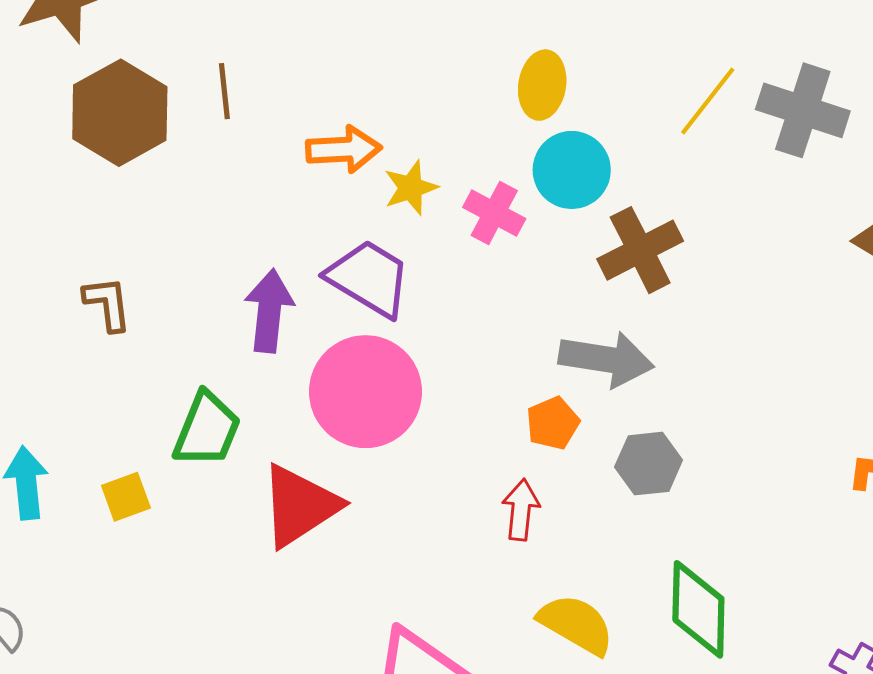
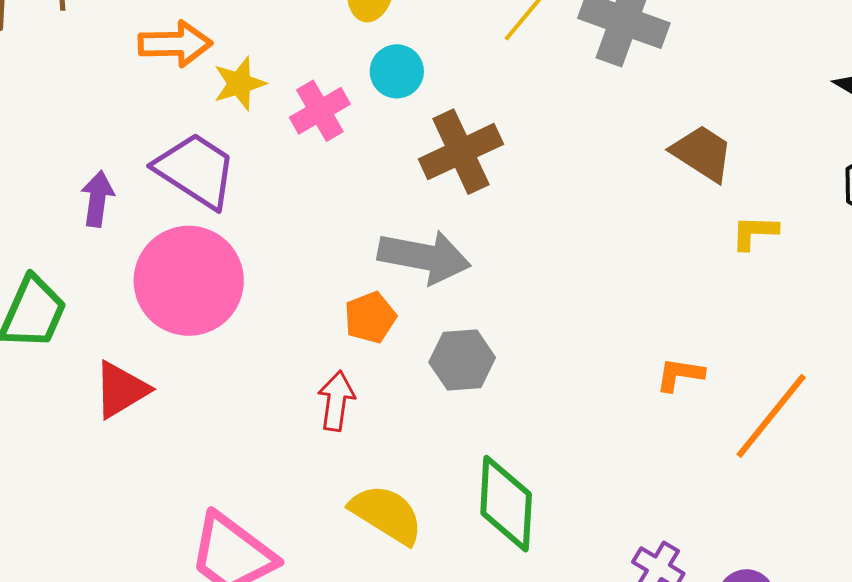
cyan circle: (572, 170) -> (397, 71), size x0.7
pink cross: (494, 213) -> (320, 111), turned 30
purple arrow: (269, 311) -> (97, 199), size x0.7
red triangle: (300, 506) -> (121, 390), size x0.7

